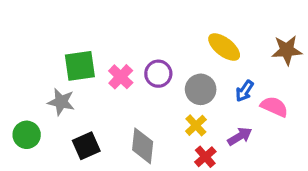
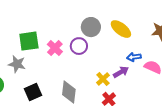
gray circle: (201, 89) -> (91, 27), moved
blue arrow: (244, 91) -> (134, 57), turned 48
purple arrow: (240, 136) -> (121, 72), moved

